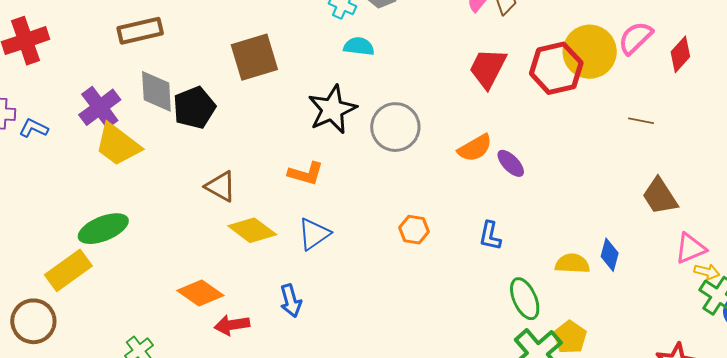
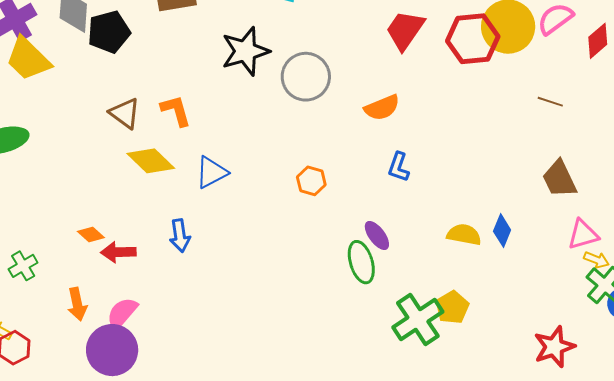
purple ellipse: (511, 163) -> (377, 235), moved
orange L-shape: (306, 173) -> (176, 111), moved, turned -129
blue L-shape: (490, 236) -> (399, 167), moved
orange diamond: (200, 293) -> (91, 234), moved, size x0.6
green ellipse: (525, 299) -> (361, 262), moved

